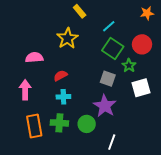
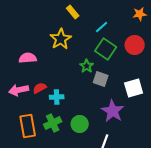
green star: (129, 66) -> (87, 66), moved
red semicircle: (60, 76) -> (40, 88), moved
pink arrow: (25, 90) -> (19, 90), turned -102
purple star: (105, 106) -> (113, 111), moved
green cross: (59, 123) -> (53, 123), turned -30

